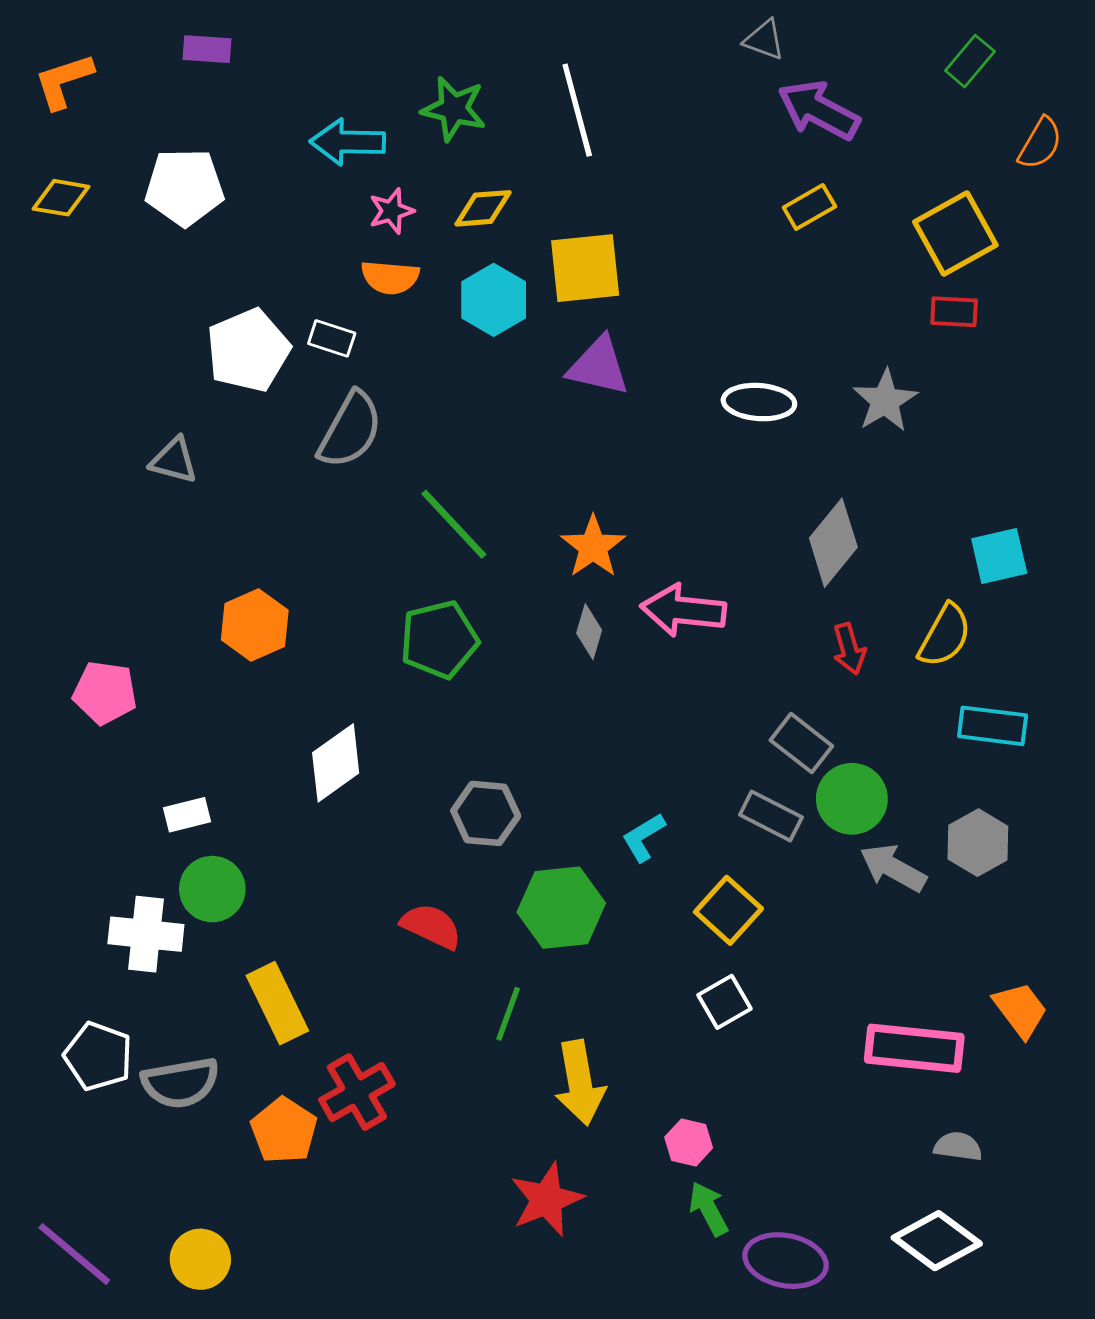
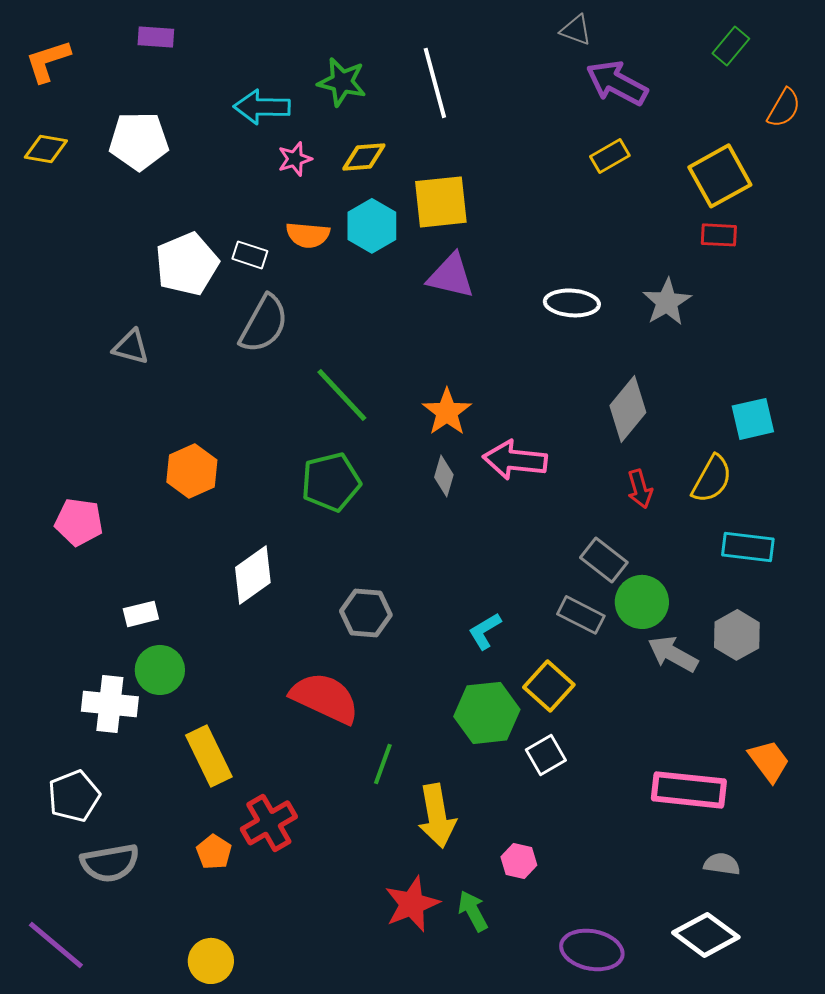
orange semicircle: (390, 277) -> (308, 235), moved
green hexagon: (561, 908) -> (487, 713), moved
red semicircle: (431, 926) -> (325, 698), size x1.5
white pentagon: (98, 1056) -> (74, 796), turned 30
gray semicircle: (180, 1083) -> (110, 863), moved
orange pentagon: (284, 1131) -> (214, 852), size x0.7
green arrow: (709, 1209) -> (473, 911), moved
yellow circle: (200, 1259) -> (211, 961), moved

